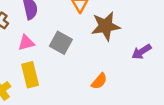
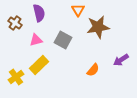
purple arrow: (141, 52) -> (121, 60), moved
yellow rectangle: (30, 75) -> (39, 65), turned 60

